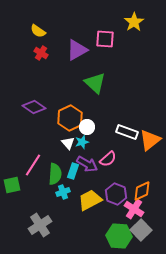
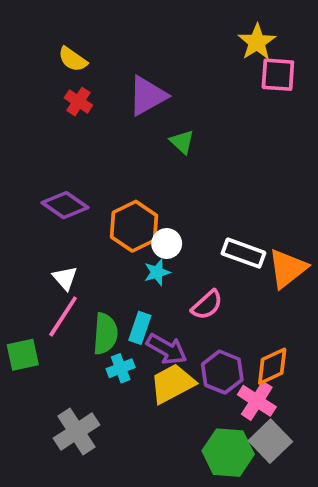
pink square: (105, 39) -> (278, 75), moved
green triangle: (95, 83) -> (182, 142), moved, size x0.6
white triangle: (68, 143) -> (65, 278), moved
purple arrow: (87, 164) -> (167, 349), moved

